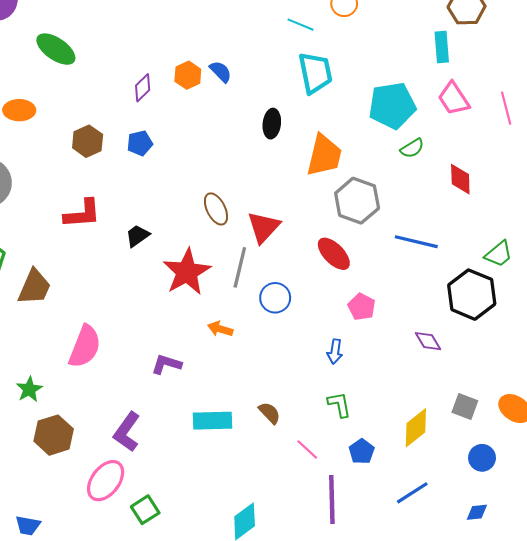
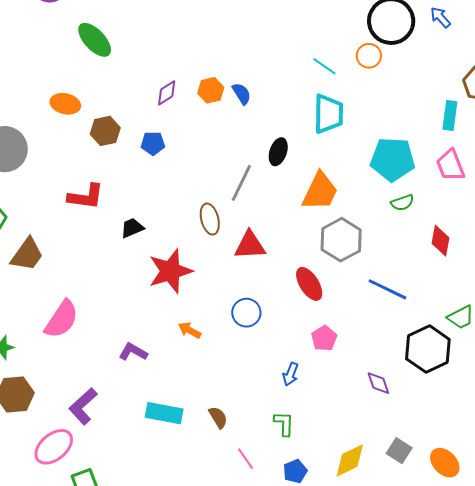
orange ellipse: (19, 110) -> (65, 104), moved
red triangle: (264, 227) -> (250, 245), turned 32
gray line: (240, 267) -> (241, 183), moved

